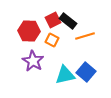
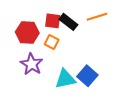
red square: (53, 20) -> (53, 21), turned 35
orange line: (85, 36) -> (97, 17), moved

